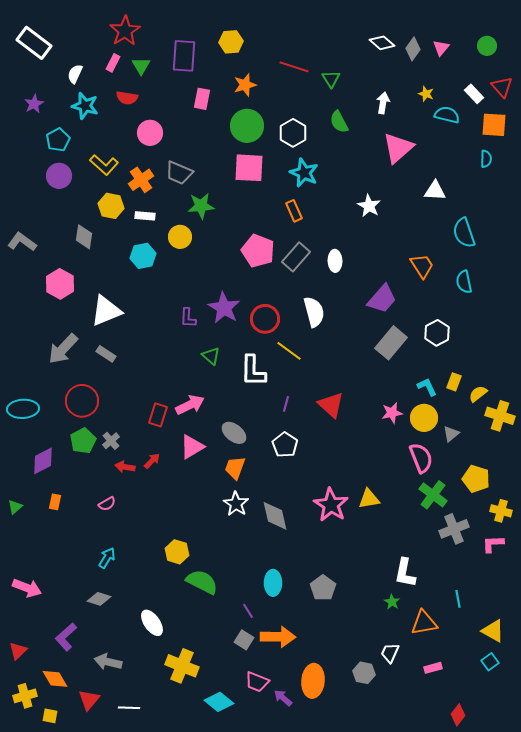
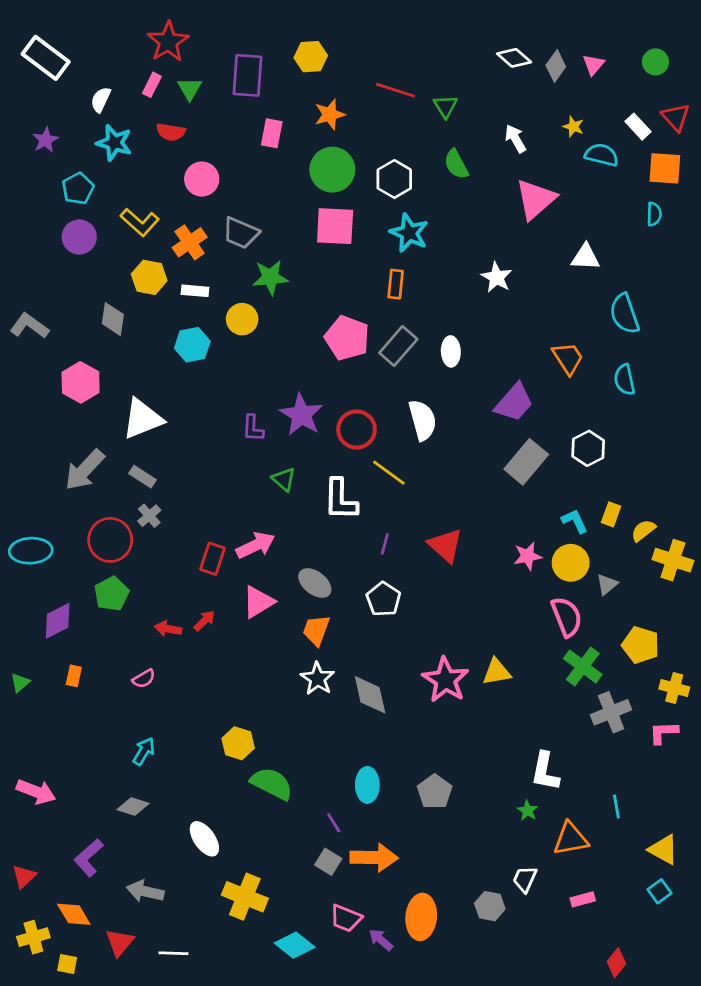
white arrow: (383, 103) -> (515, 139), turned -40
orange rectangle: (294, 211) -> (396, 284), turned 30
gray cross: (111, 441) -> (149, 516), moved

